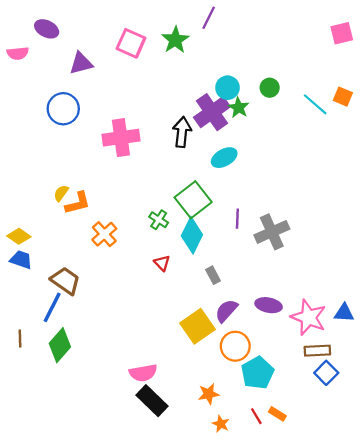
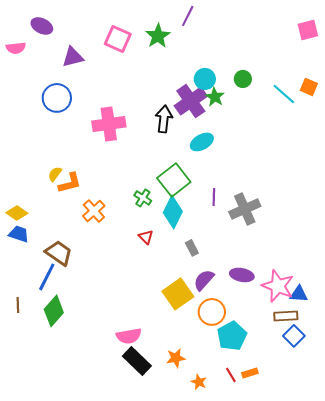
blue triangle: (344, 313) -> (299, 294), moved
orange star: (209, 394) -> (176, 358), moved
orange rectangle: (277, 414) -> (250, 373), turned -49

